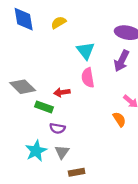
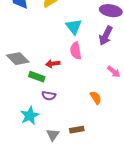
orange semicircle: (119, 119) -> (96, 98), moved
gray triangle: (62, 152) -> (53, 135), moved
brown rectangle: (77, 172) -> (77, 130), moved

